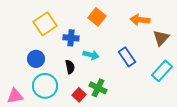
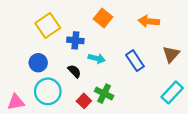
brown triangle: (161, 38) -> (171, 54), moved
black semicircle: (70, 67) -> (74, 71), turned -32
cyan rectangle: (162, 71) -> (172, 92), moved

